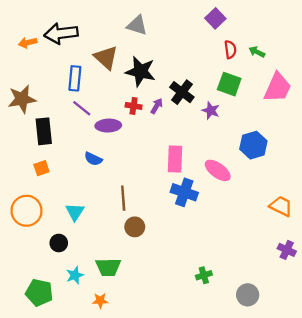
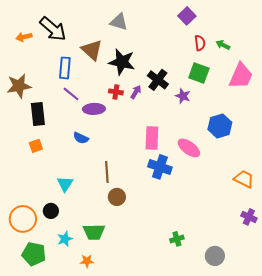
black arrow: (61, 33) -> (53, 29), turned -132
orange circle: (26, 211) -> (23, 219), moved

